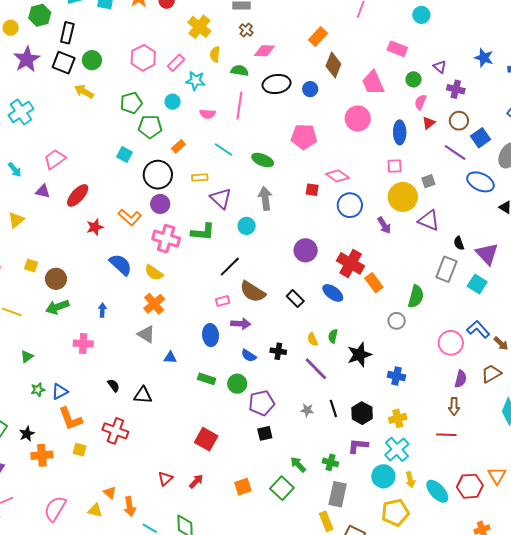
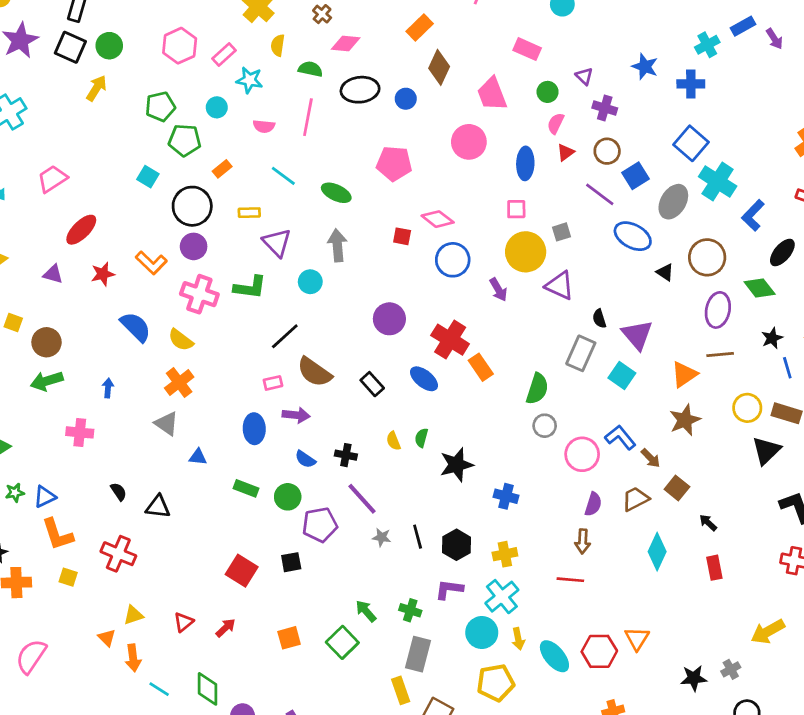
yellow arrow: (84, 92) -> (96, 88), turned 90
purple triangle: (43, 191) -> (53, 274), moved
gray circle: (397, 321) -> (545, 426), moved
purple line: (316, 369) -> (362, 499), moved
black square: (265, 433) -> (291, 562), moved
yellow triangle: (95, 510) -> (133, 615), moved, turned -35

